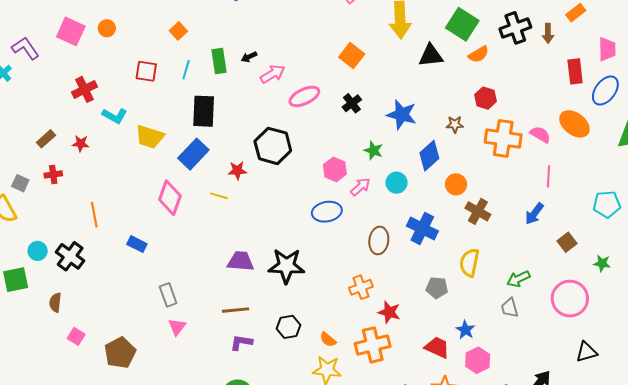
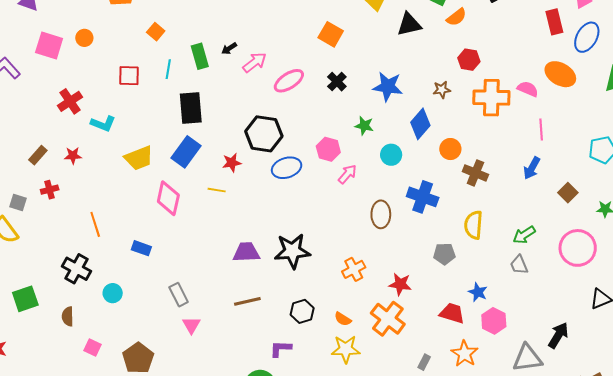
yellow trapezoid: (150, 137) -> (139, 158), moved, turned -32
pink arrow: (360, 187) -> (347, 174), moved
blue ellipse: (327, 212) -> (287, 168), moved
cyan circle: (38, 251) -> (113, 293), moved
orange cross: (361, 287) -> (354, 269), moved
purple L-shape: (241, 342) -> (281, 349), moved
orange cross: (373, 345) -> (388, 319), turned -32

